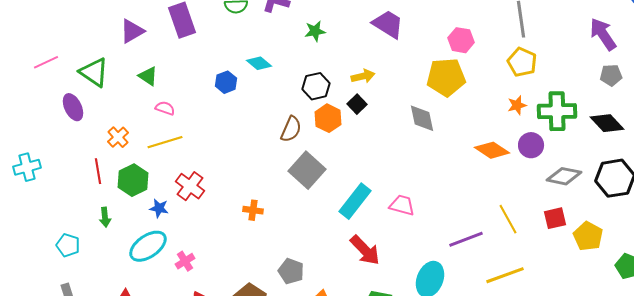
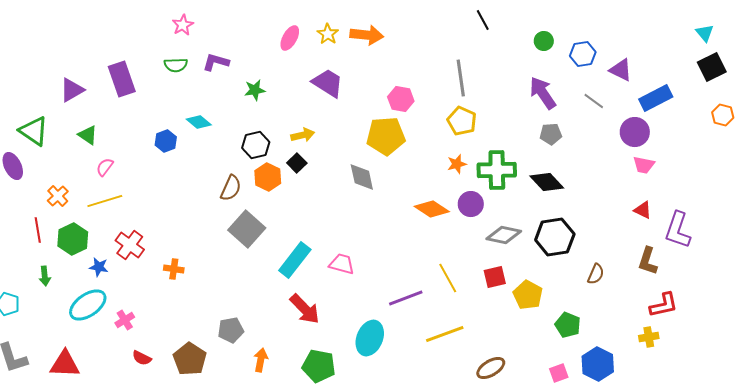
pink semicircle: (165, 108) -> (105, 167), turned -72
orange cross: (253, 210) -> (174, 269), moved
gray pentagon: (291, 271) -> (231, 330), turned -30

